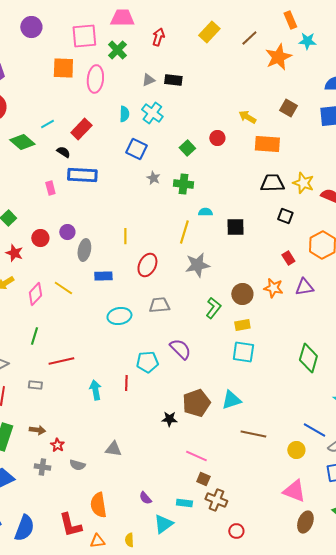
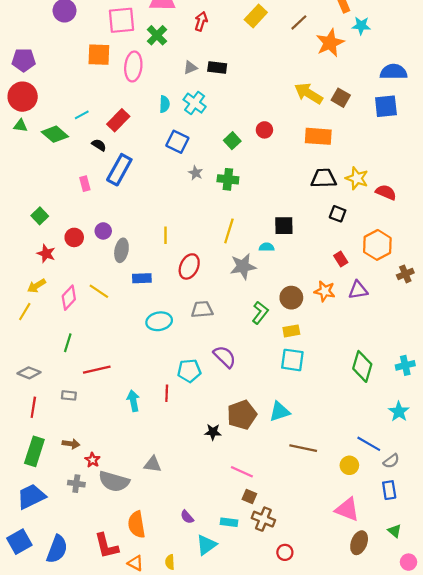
yellow arrow: (247, 117) -> (309, 93), moved, size x1.5
blue rectangle: (82, 175) -> (119, 170), turned -64
cyan semicircle: (205, 212) -> (267, 247), moved
gray semicircle: (77, 465) -> (114, 481), size x1.8
orange triangle: (97, 541) -> (135, 563), turned 35

